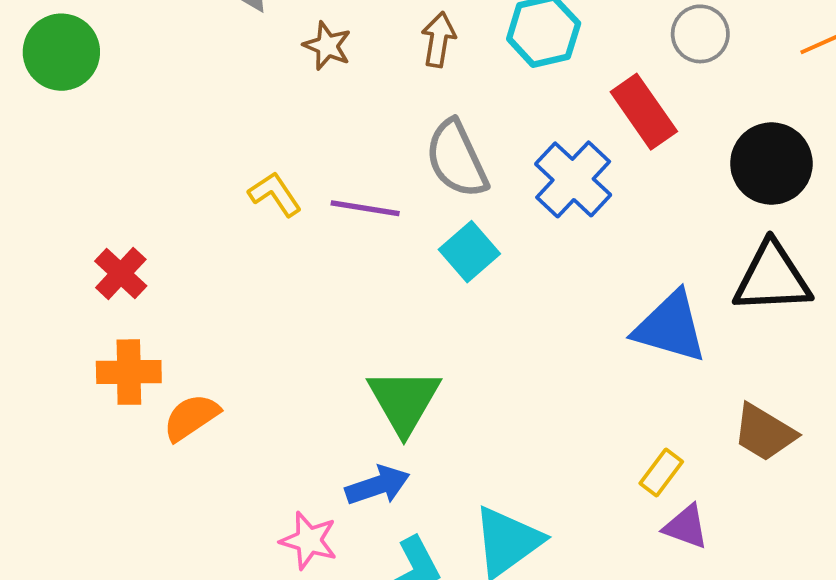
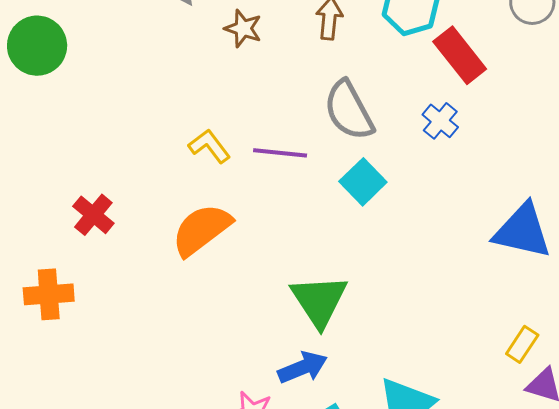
red rectangle: (644, 112) -> (460, 55), moved
blue cross: (573, 179) -> (440, 121), size x0.6
orange cross: (129, 372) -> (49, 294), moved
orange semicircle: (191, 417) -> (202, 230), moved, size x1.4

